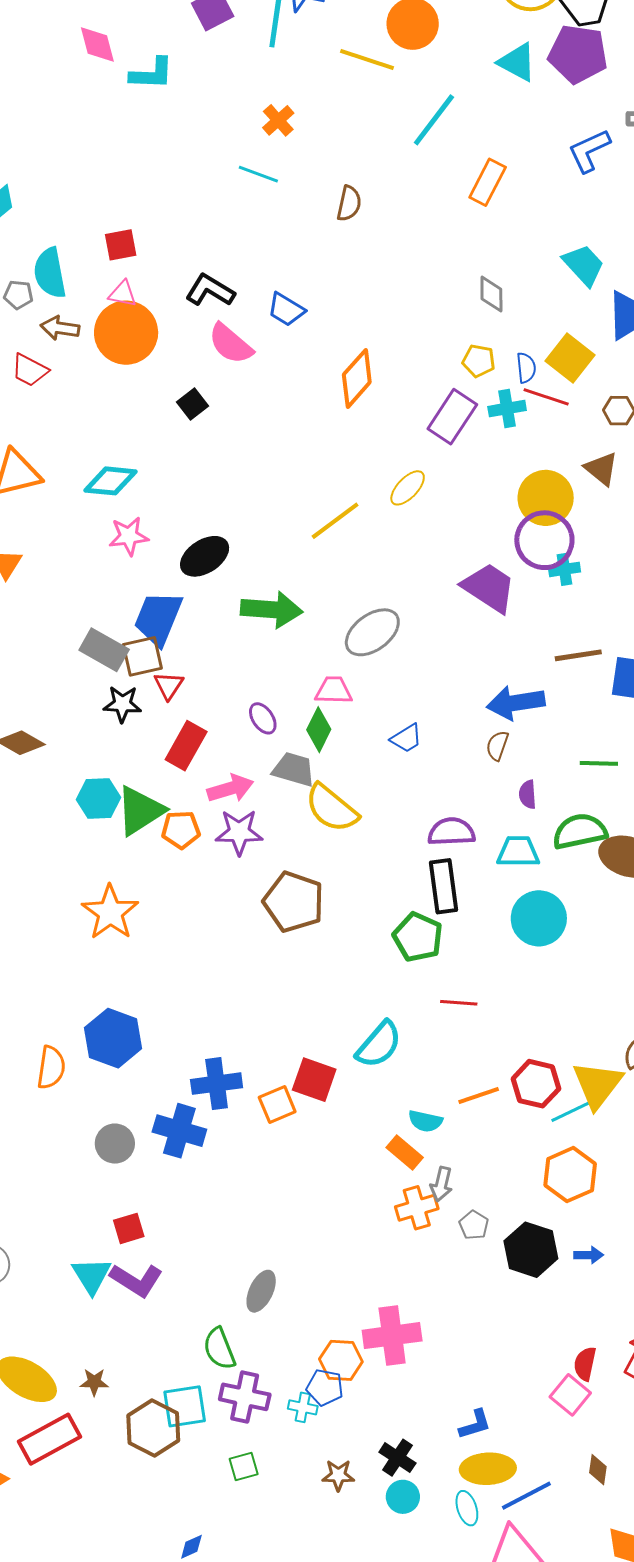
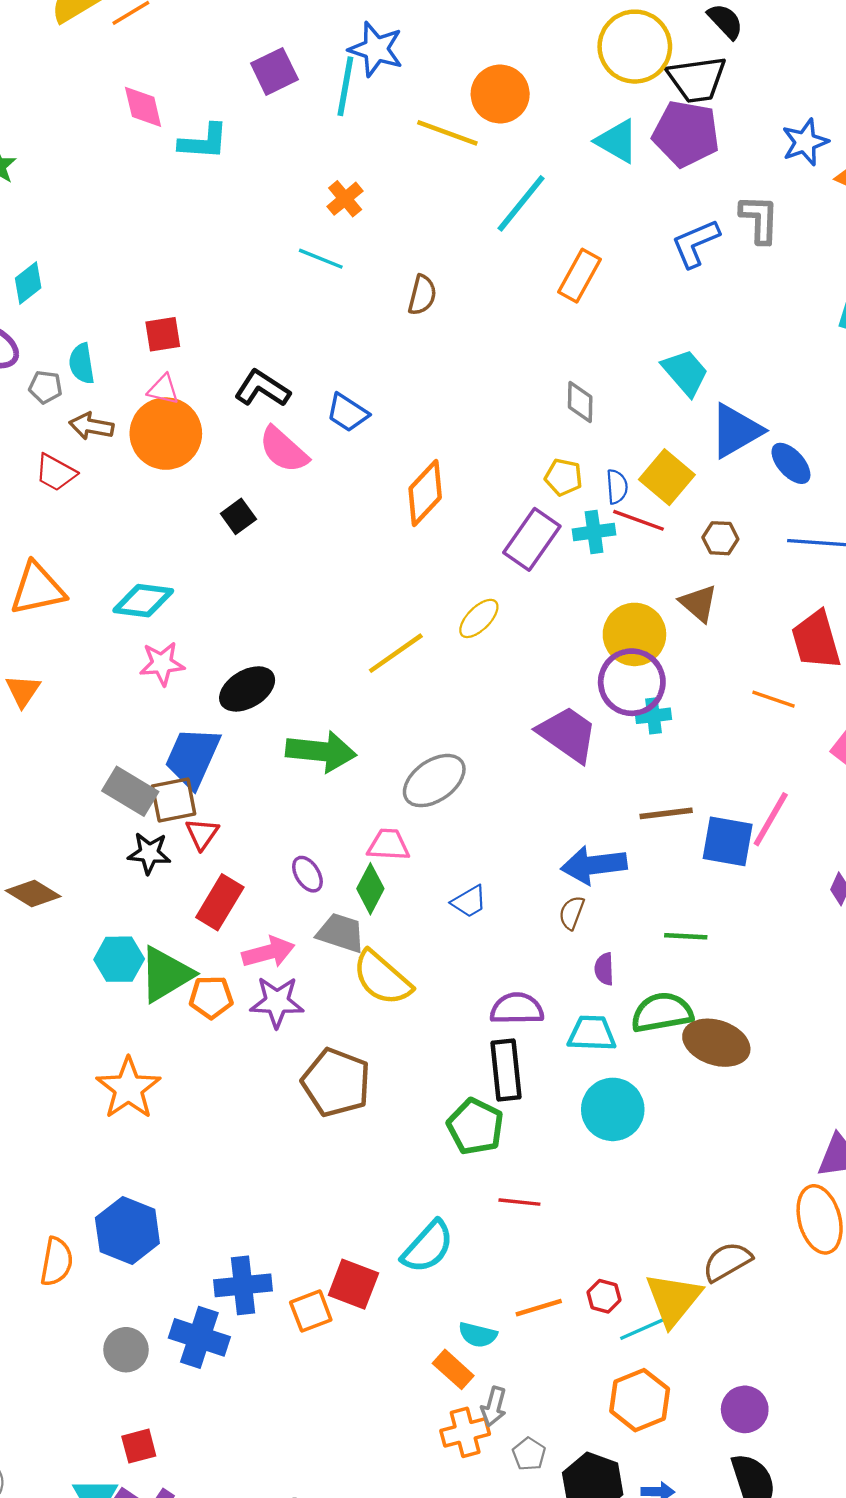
cyan semicircle: (50, 273) -> (82, 364), size x0.7
red hexagon: (536, 1084) -> (604, 1296), size x0.6

